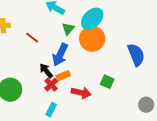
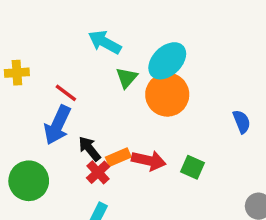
blue arrow: (60, 55) -> (57, 125), moved
blue semicircle: (136, 55) -> (242, 122), size x0.6
red arrow: (81, 93) -> (149, 160), moved

